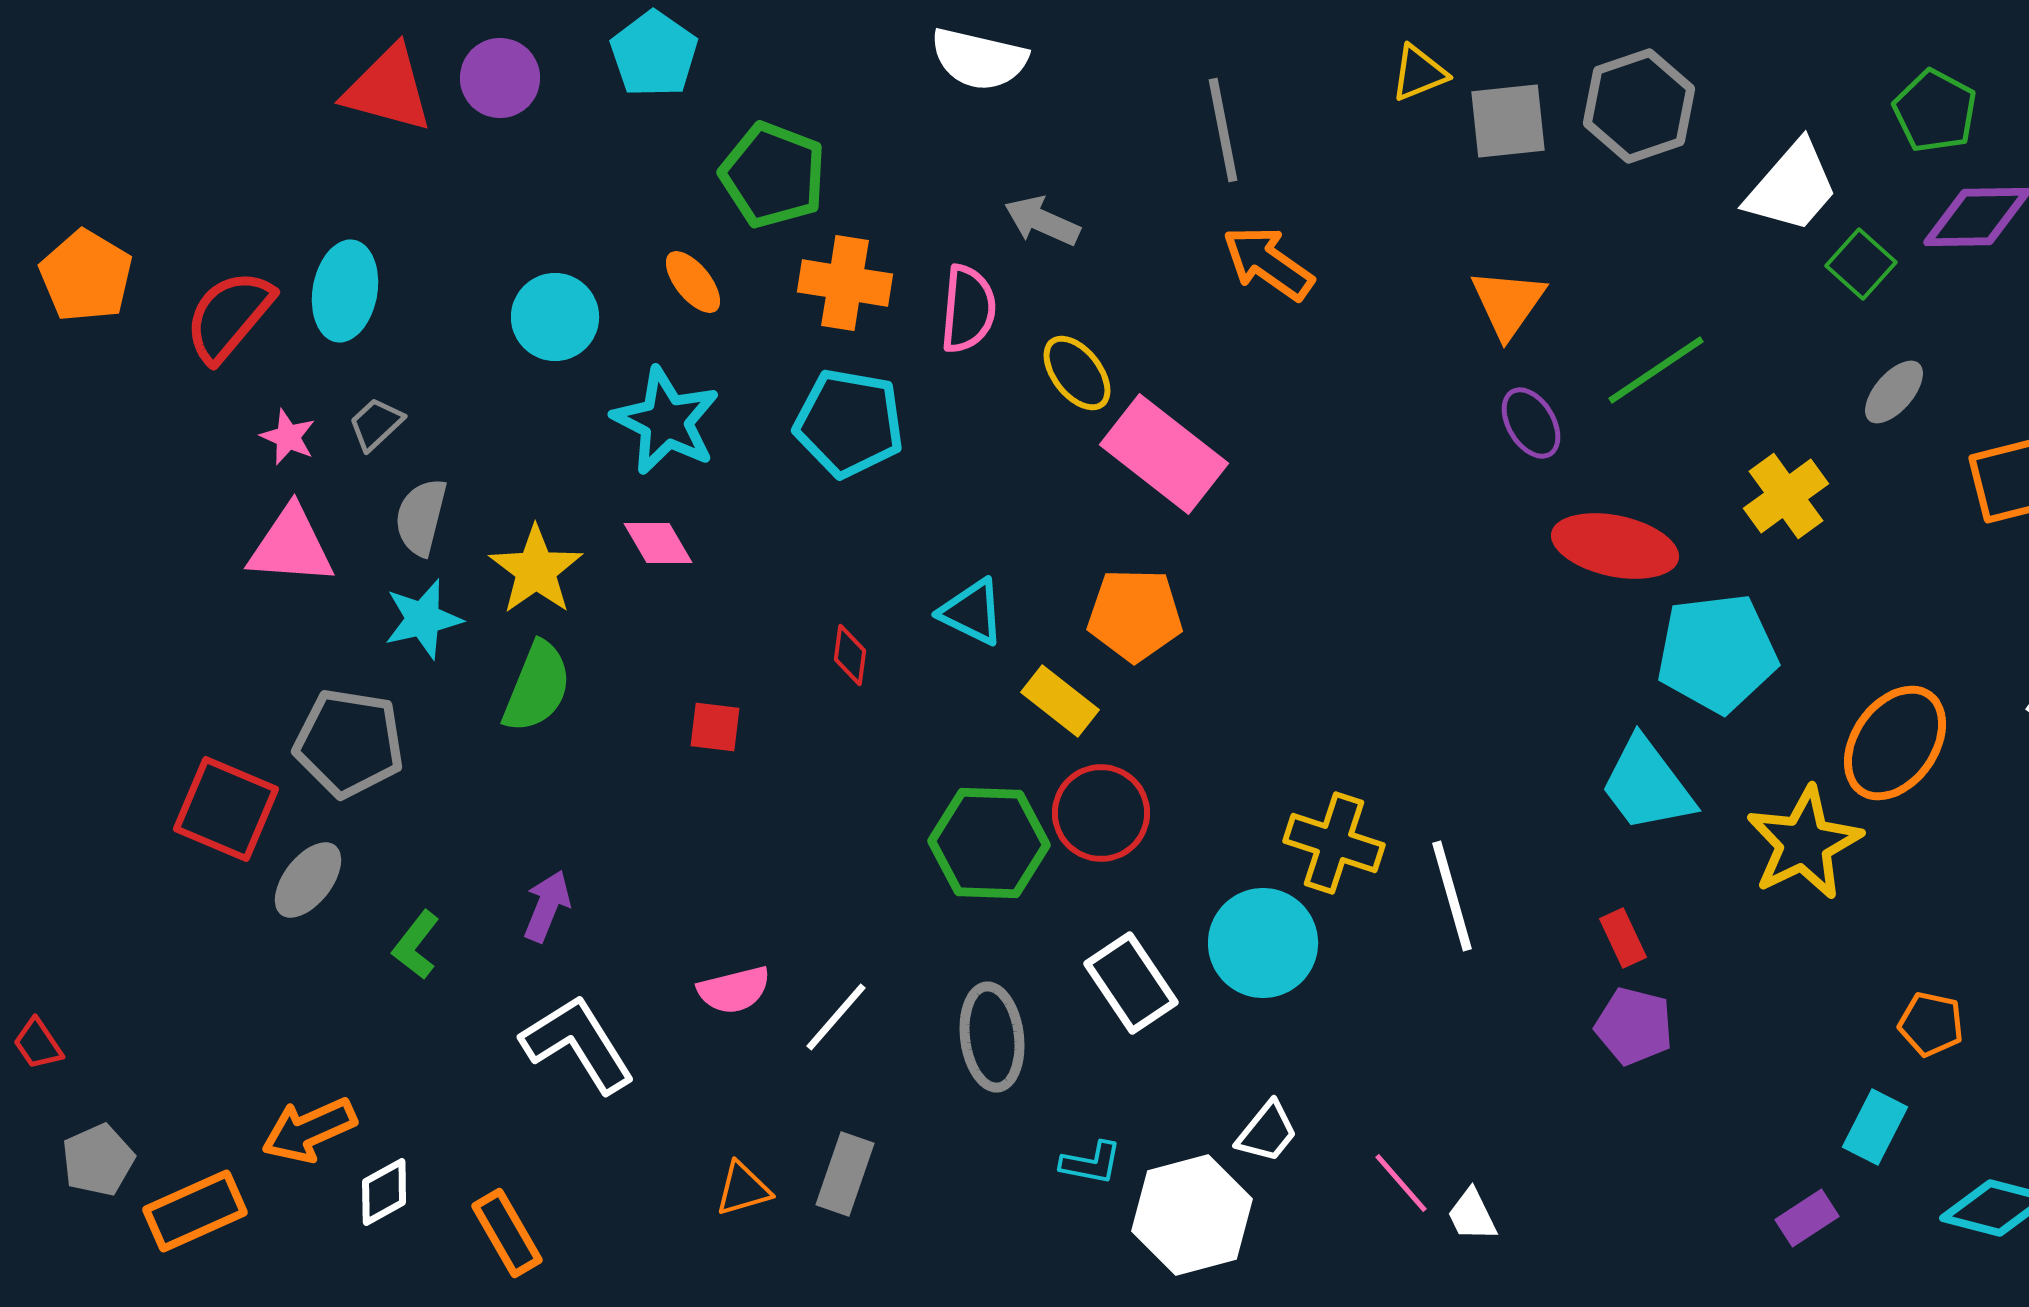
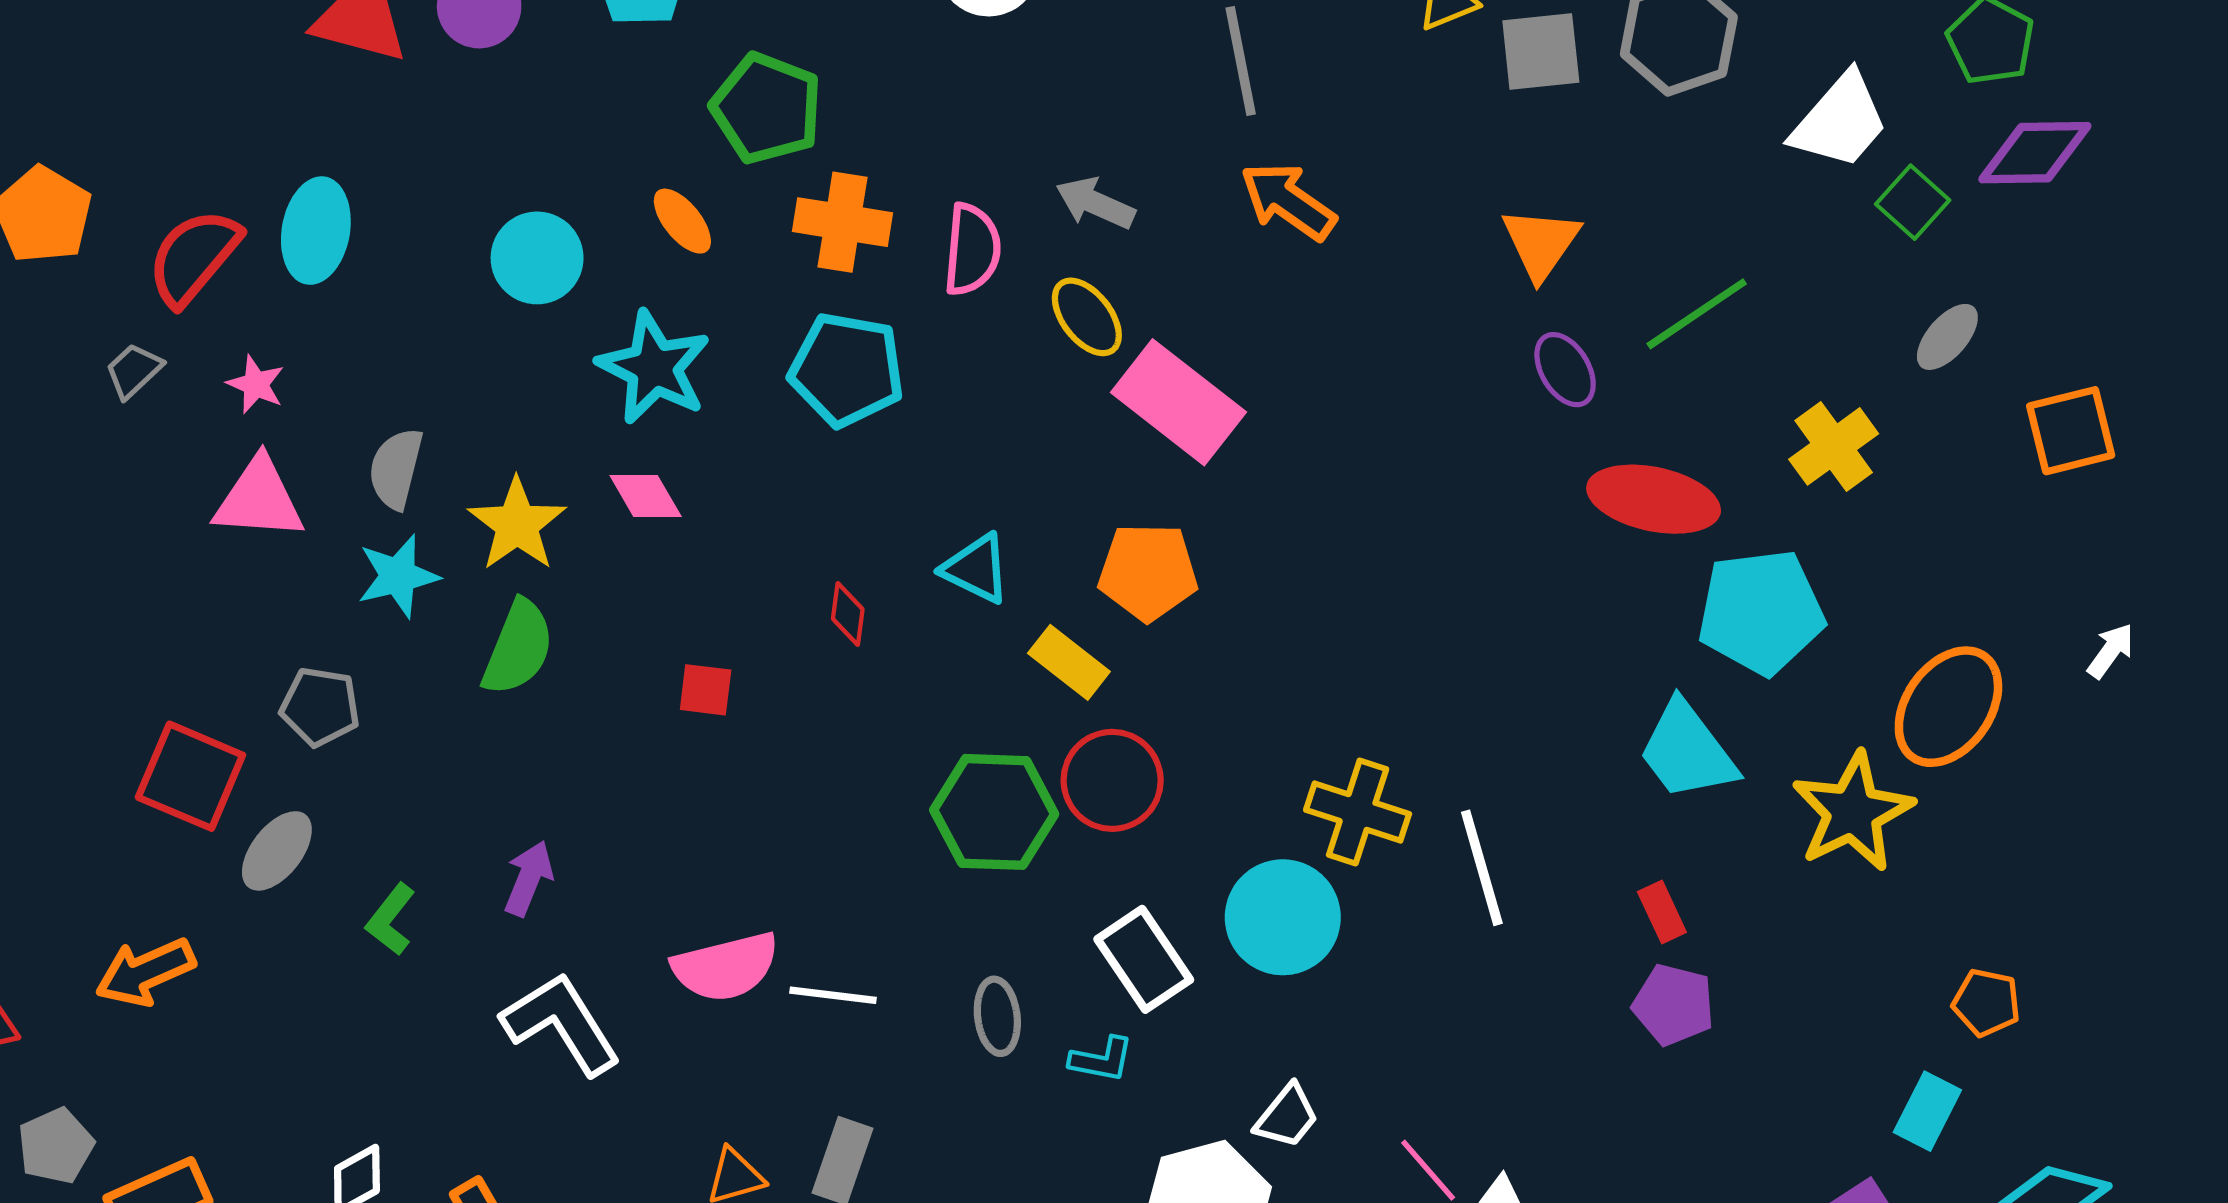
gray arrow: (1042, 221) -> (1095, 203), moved
gray trapezoid: (376, 424) -> (134, 371), moved
gray pentagon: (349, 743) -> (320, 707), size x0.7
pink semicircle: (734, 990) -> (726, 967), size x1.4
white line: (836, 1017) -> (833, 995), turned 56
gray ellipse: (992, 1037) -> (997, 1016), size x0.7
orange arrow: (309, 1130) -> (145, 972), moved
cyan L-shape: (1091, 1163) -> (1102, 1059), moved

